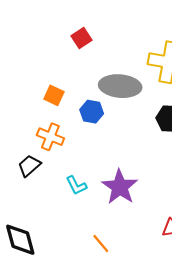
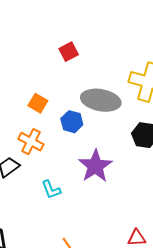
purple star: (120, 187) -> (95, 166), moved

